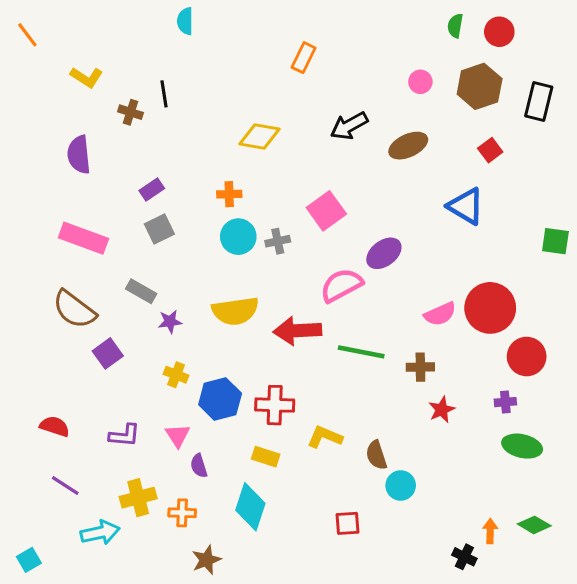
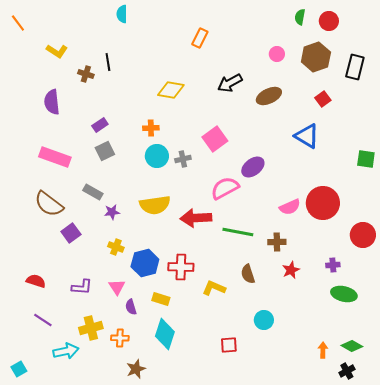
red circle: (527, 356) -> (363, 235), moved
brown semicircle: (376, 455) -> (248, 274), moved
yellow rectangle: (266, 457) -> (161, 299), moved
black cross: (464, 557) -> (347, 371), moved, turned 35

